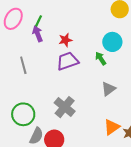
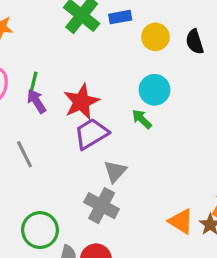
red star: (65, 40) -> (81, 102), size x1.6
gray triangle: (108, 89) -> (115, 171), moved
orange triangle: (112, 127) -> (181, 221), turned -42

